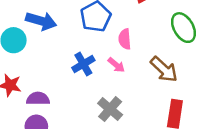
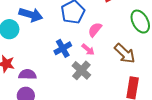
pink semicircle: (125, 39) -> (95, 30), turned 42
gray cross: (110, 109) -> (81, 70), moved

